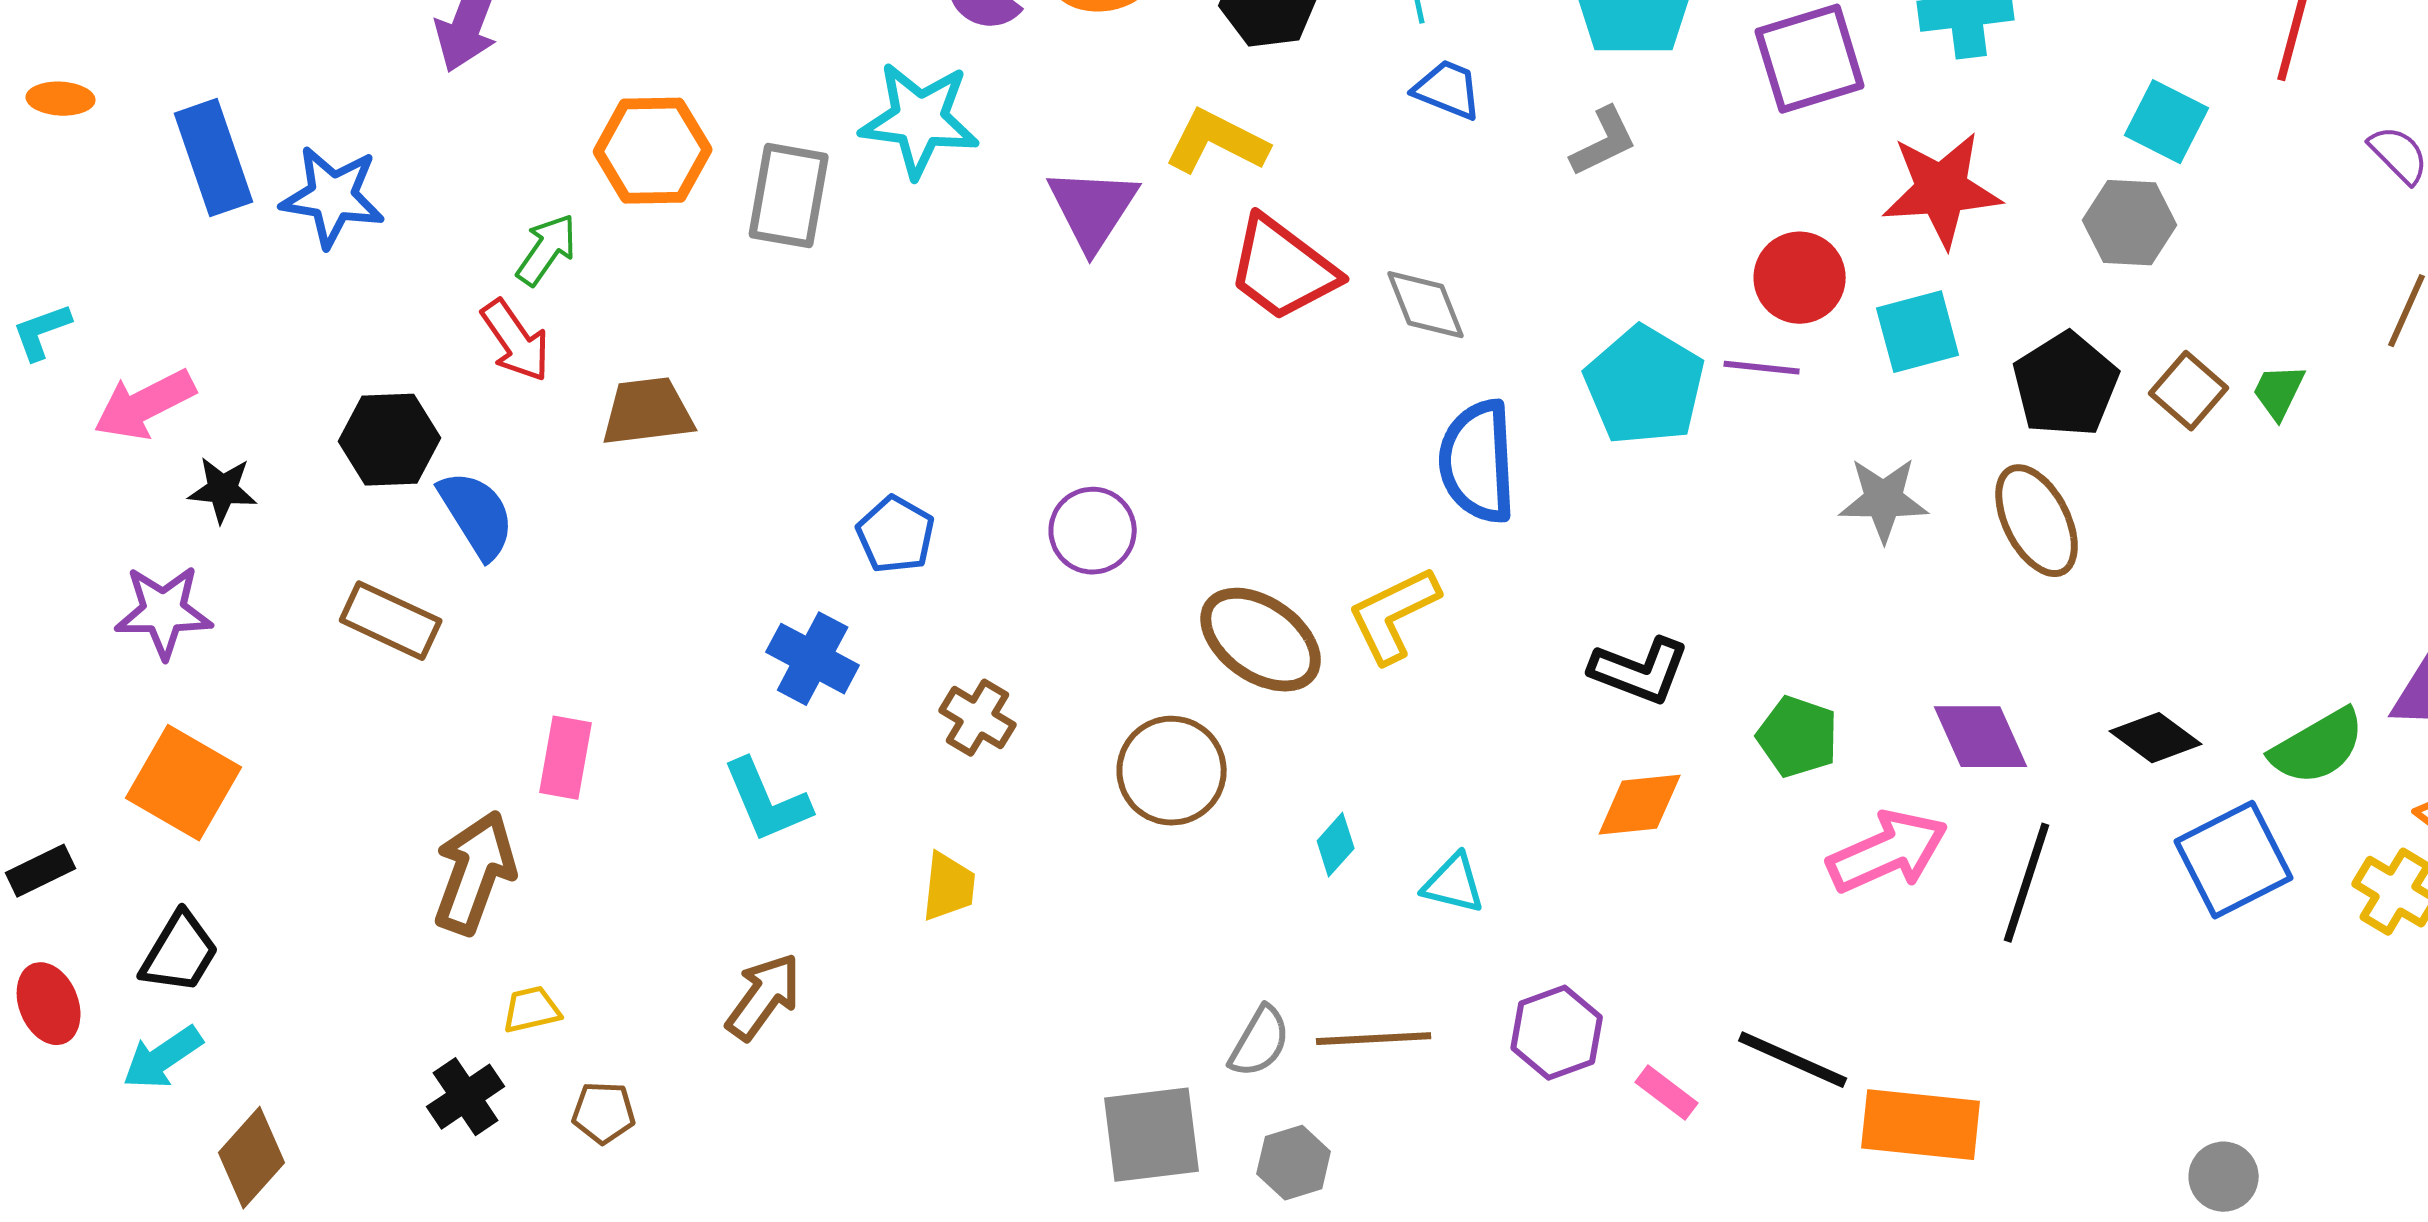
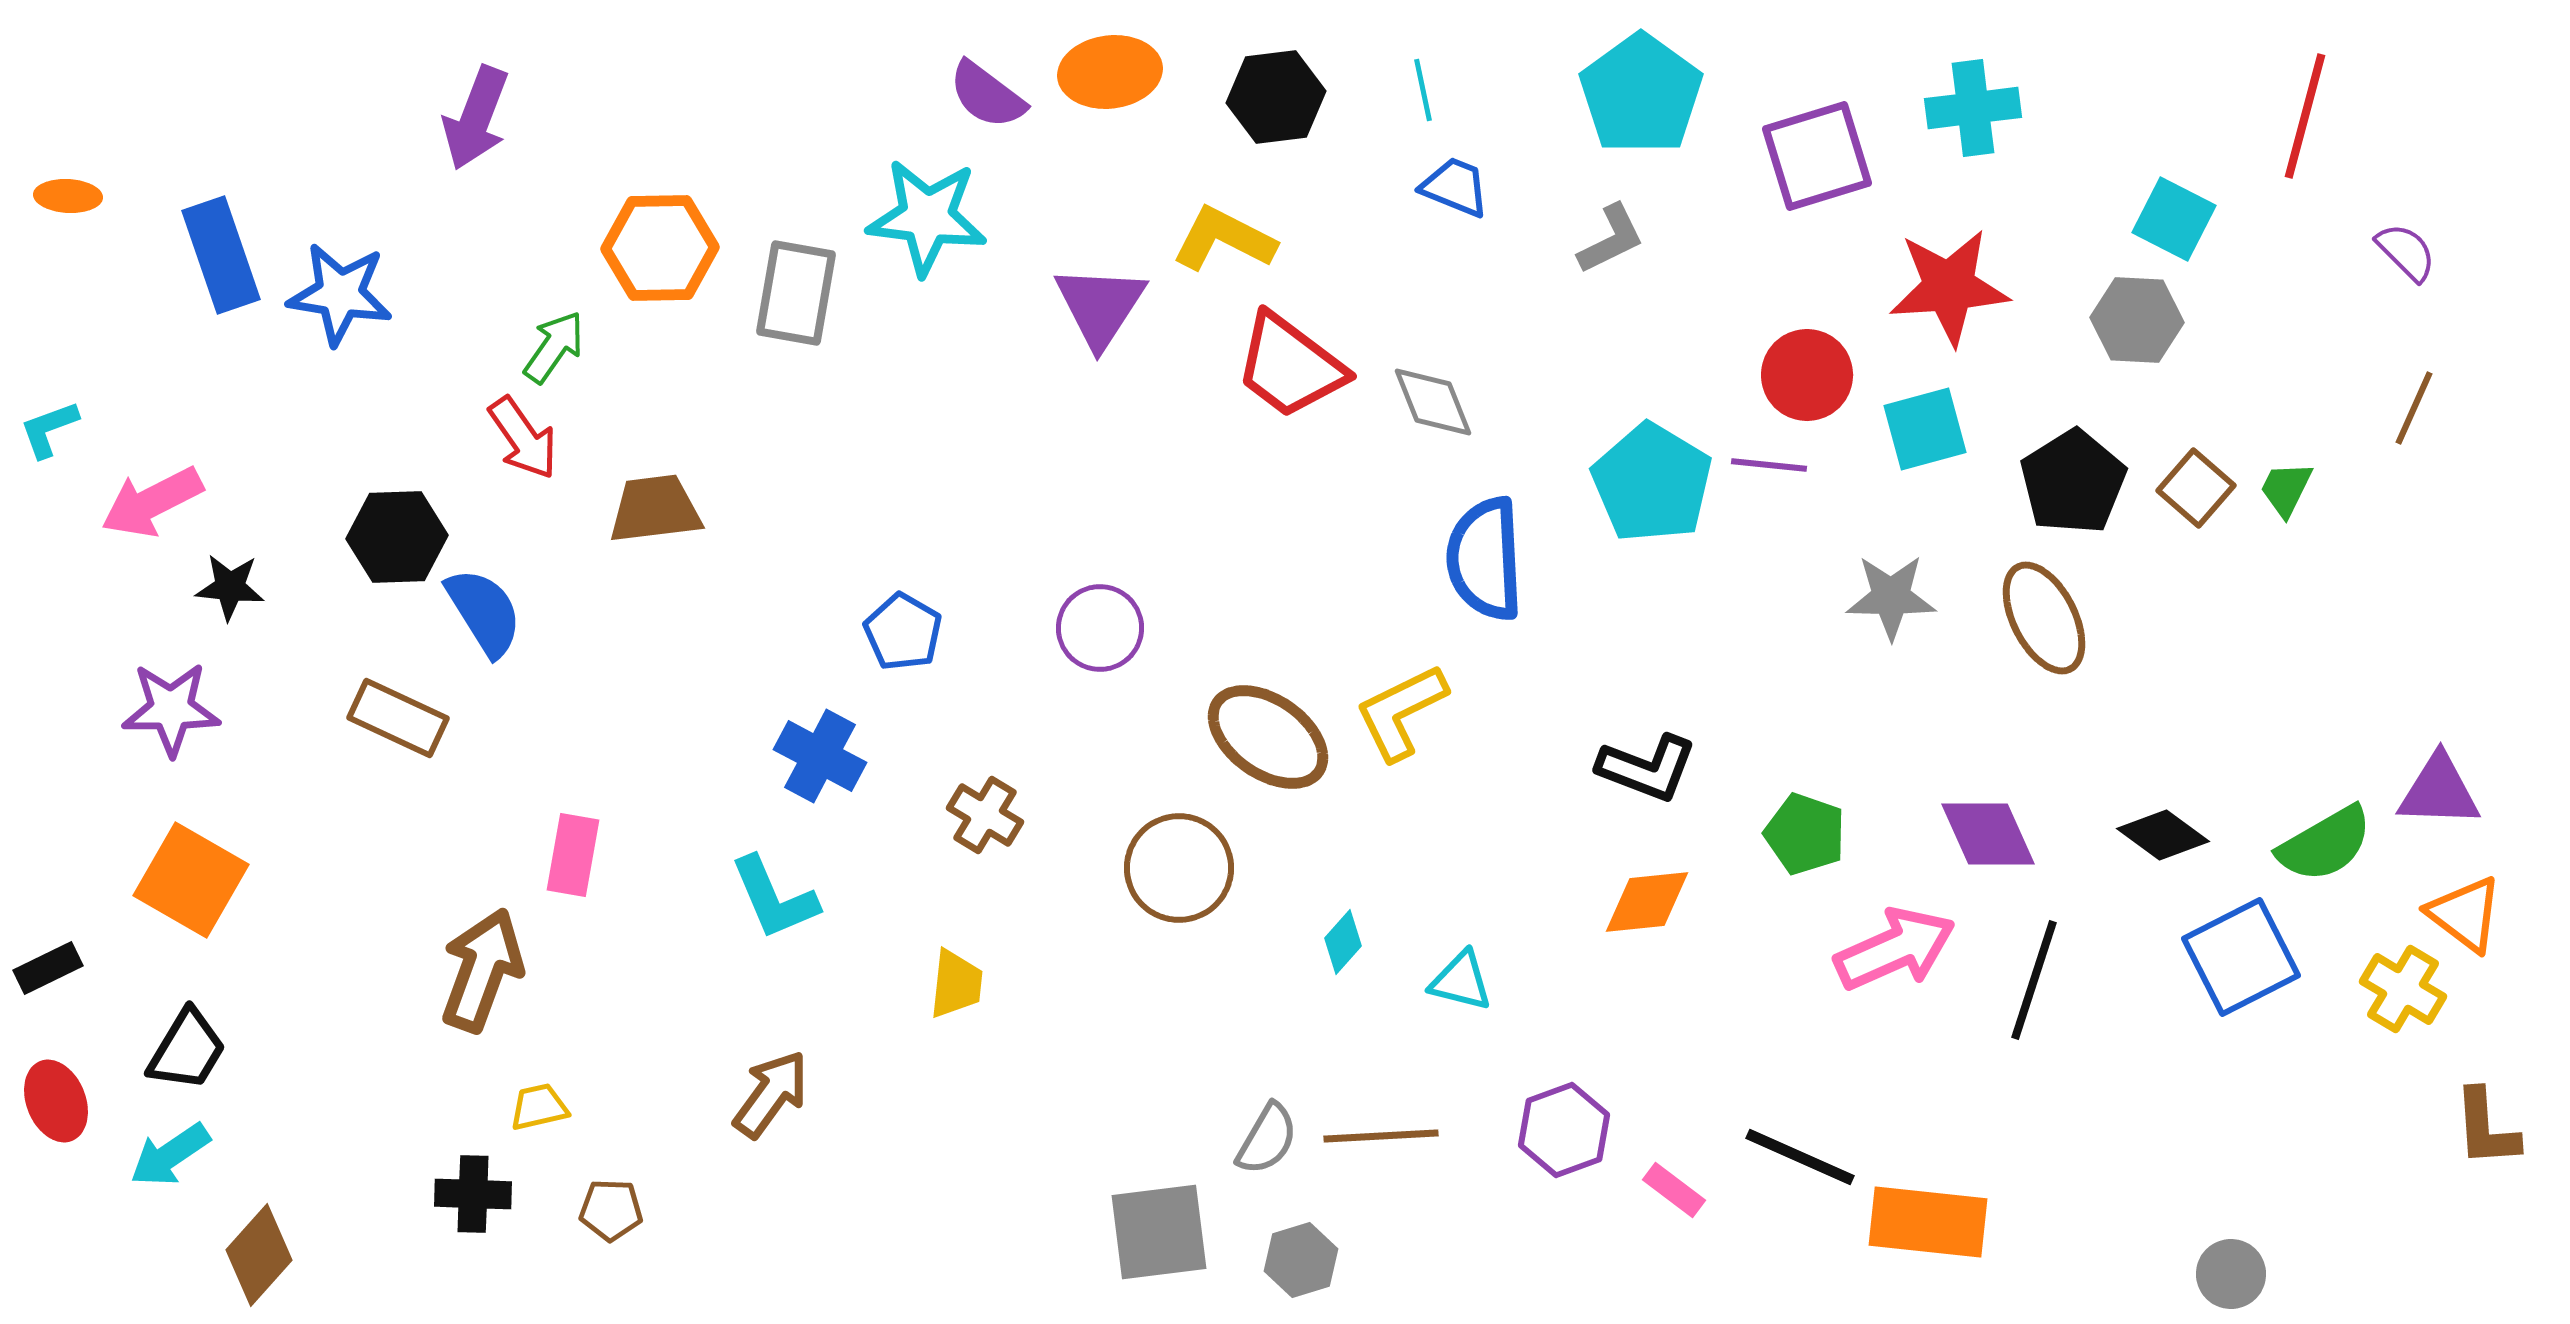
black cross: (466, 1097) -> (473, 1194), turned 36

